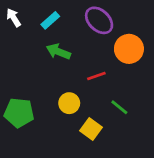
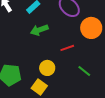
green arrow: (58, 52) -> (39, 30), turned -42
yellow square: (91, 129) -> (39, 87), moved

